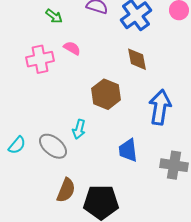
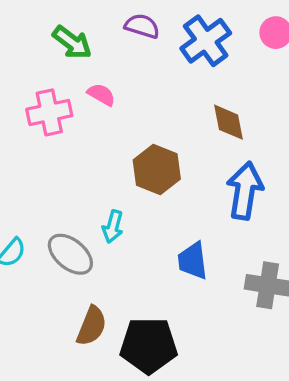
green arrow: (54, 16) -> (72, 42), size x1.4
brown diamond: (137, 59) -> (228, 122), moved

